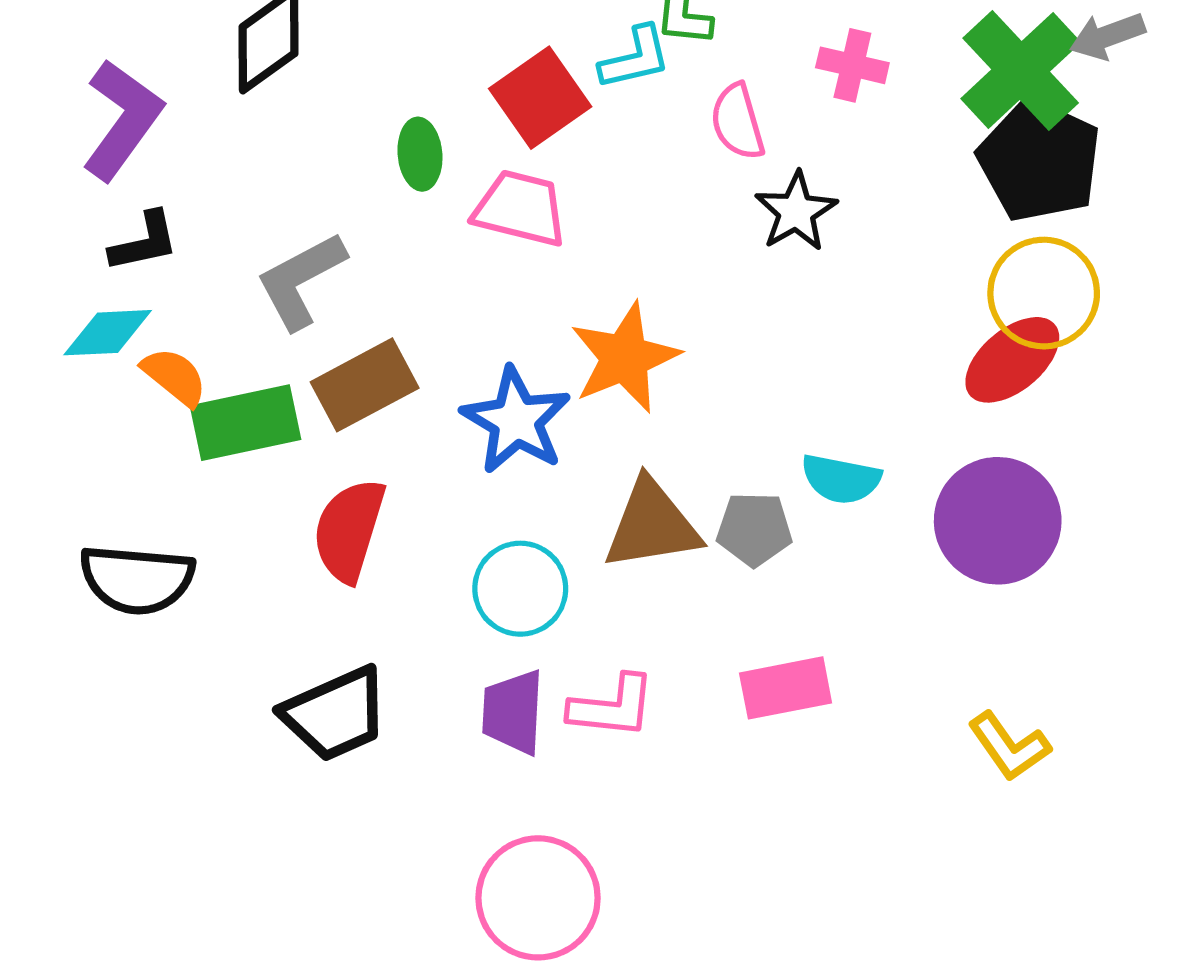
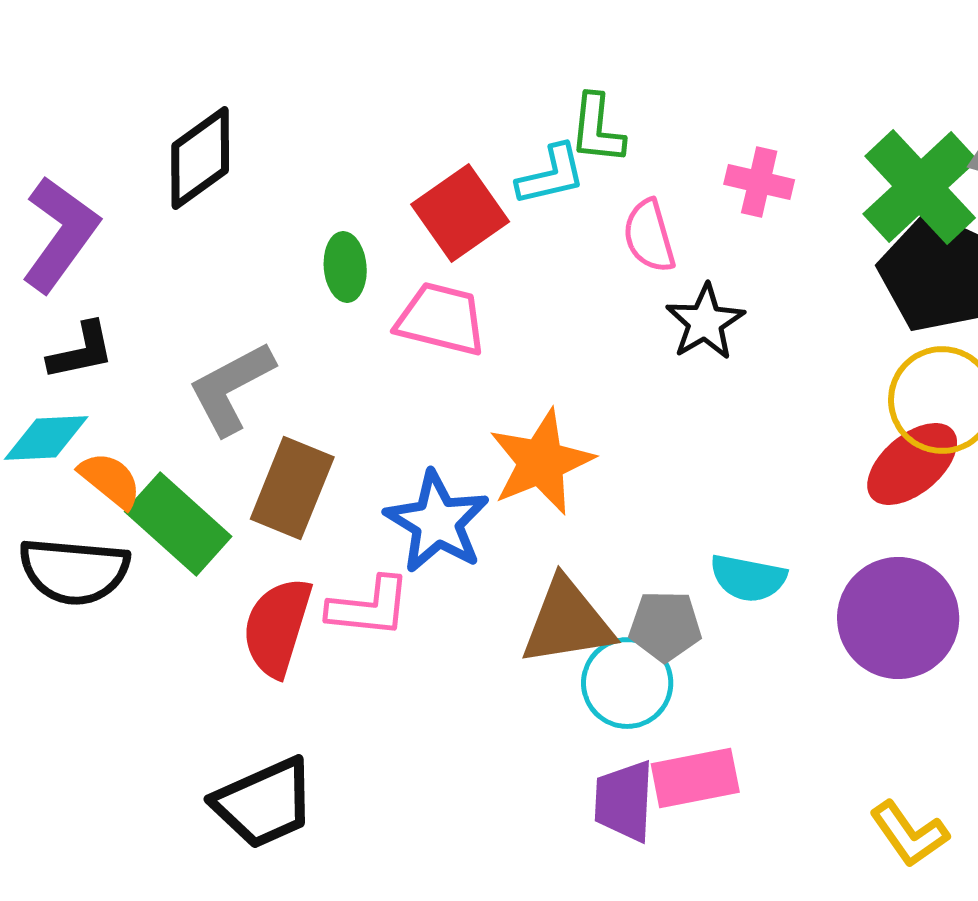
brown rectangle: (365, 385) -> (292, 488), turned -40
green rectangle: (246, 423) -> (178, 524), turned 54
black semicircle: (137, 579) -> (74, 571), moved
cyan circle: (520, 589) -> (627, 683), moved
pink L-shape: (612, 707) -> (369, 607), moved
purple trapezoid: (513, 712) -> (624, 801), moved

